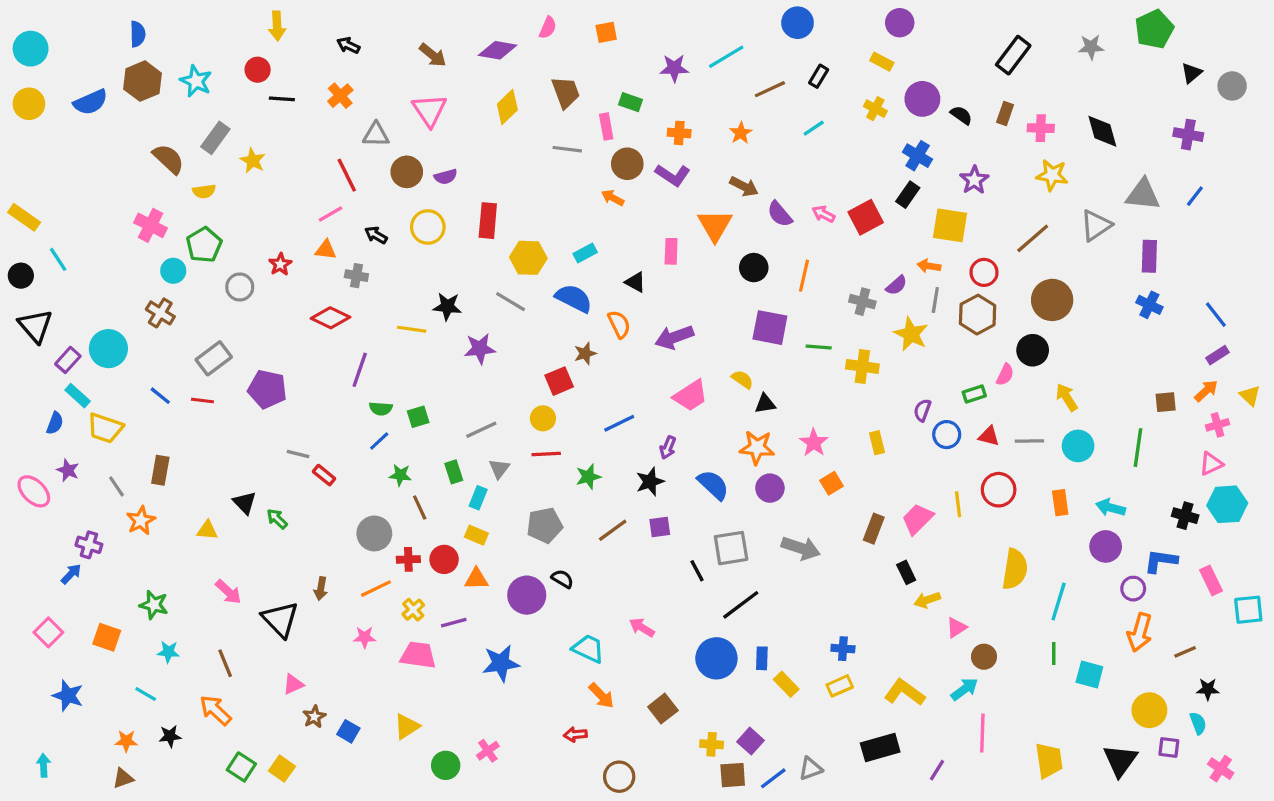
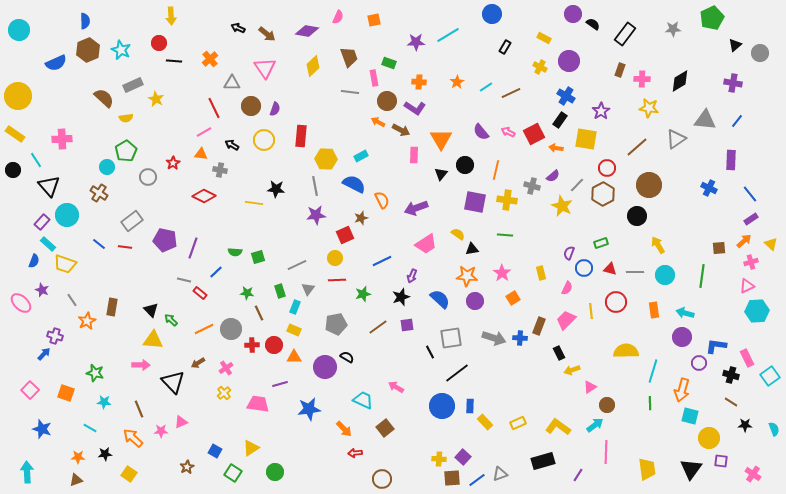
purple circle: (900, 23) -> (573, 14), moved
black arrow: (348, 45) -> (238, 28), moved
brown line: (770, 89) -> (511, 93), moved
yellow circle: (29, 104) -> (18, 96), moved, size x1.4
black semicircle: (961, 115) -> (593, 24), moved
cyan line: (814, 128) -> (486, 87), moved
black diamond: (1102, 131) -> (680, 81), turned 75
gray rectangle: (215, 138) -> (133, 85), turned 30
purple semicircle: (446, 177) -> (275, 109), turned -56
brown arrow: (744, 186) -> (401, 130), moved
pink cross: (151, 225) -> (62, 139), moved, turned -30
purple rectangle: (1149, 256) -> (731, 160), moved
orange arrow: (929, 266) -> (556, 148), moved
black triangle: (635, 282) -> (441, 174), moved, turned 40
gray line: (935, 300) -> (577, 185), turned 35
gray line: (511, 302) -> (315, 186), turned 48
black triangle: (35, 326) -> (49, 186), moved
green line: (819, 347) -> (505, 235), moved
purple star: (480, 349) -> (316, 215), moved
yellow cross: (862, 366) -> (507, 200), moved
purple line: (360, 370) -> (193, 248), moved
pink semicircle: (1005, 375) -> (567, 288), moved
blue line: (379, 441) -> (216, 272), moved
brown rectangle: (160, 470) -> (112, 307), moved
black cross: (1185, 516) -> (731, 375), moved
yellow triangle: (207, 530) -> (153, 340), moved, size x1.5
yellow semicircle: (1015, 569) -> (626, 351), turned -100
brown arrow: (321, 589) -> (198, 363), turned 48
orange line: (376, 589) -> (204, 329), moved
pink arrow: (228, 592) -> (141, 365), turned -42
yellow cross: (413, 610) -> (224, 393), moved
cyan square: (1248, 610) -> (770, 376), turned -30
orange arrow: (1140, 632) -> (682, 390), moved
pink star: (365, 637) -> (161, 431), moved
blue cross: (843, 649) -> (520, 338), moved
brown line: (1185, 652) -> (731, 402), turned 56
cyan square: (1089, 675) -> (690, 416), moved
orange arrow: (601, 696) -> (344, 429), moved
brown square: (663, 709) -> (385, 428), moved
brown star: (314, 717) -> (187, 467), moved
cyan semicircle: (1198, 723) -> (774, 429), moved
pink cross: (488, 751) -> (226, 368), moved
cyan arrow: (44, 765) -> (27, 472), size x1.5
green square: (241, 767) -> (233, 473), moved
yellow square: (282, 769) -> (129, 474), moved

